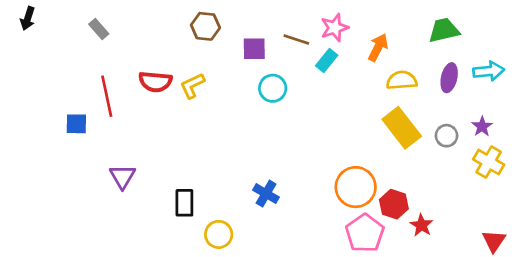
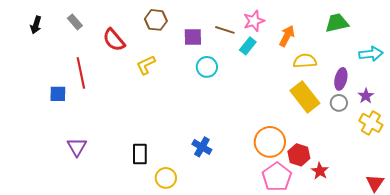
black arrow: (28, 18) -> (36, 25), moved
purple ellipse: (449, 78) -> (341, 79), moved
red semicircle: (155, 82) -> (114, 40), moved, turned 45
purple triangle: (122, 176) -> (77, 147), moved

